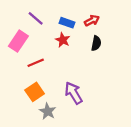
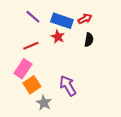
blue rectangle: (67, 23) -> (62, 21), size x1.5
pink rectangle: (18, 41) -> (23, 69), moved
red line: (36, 63) -> (31, 46), moved

